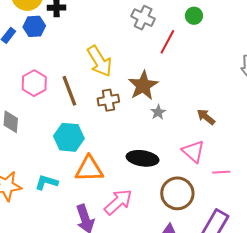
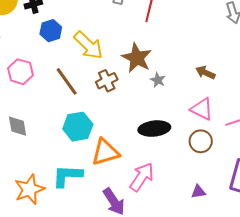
blue hexagon: (34, 26) -> (51, 31), moved
pink hexagon: (34, 83) -> (21, 72), moved
cyan L-shape: (46, 182) -> (67, 176), size x1.4
brown circle: (177, 193) -> (201, 141), moved, size x0.7

